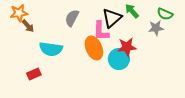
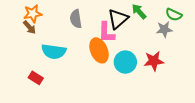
orange star: (19, 13) -> (33, 14), moved
gray semicircle: (72, 18) -> (76, 19), turned -36
red star: (127, 47) -> (154, 61), moved
red rectangle: (34, 74) -> (36, 78), turned 56

